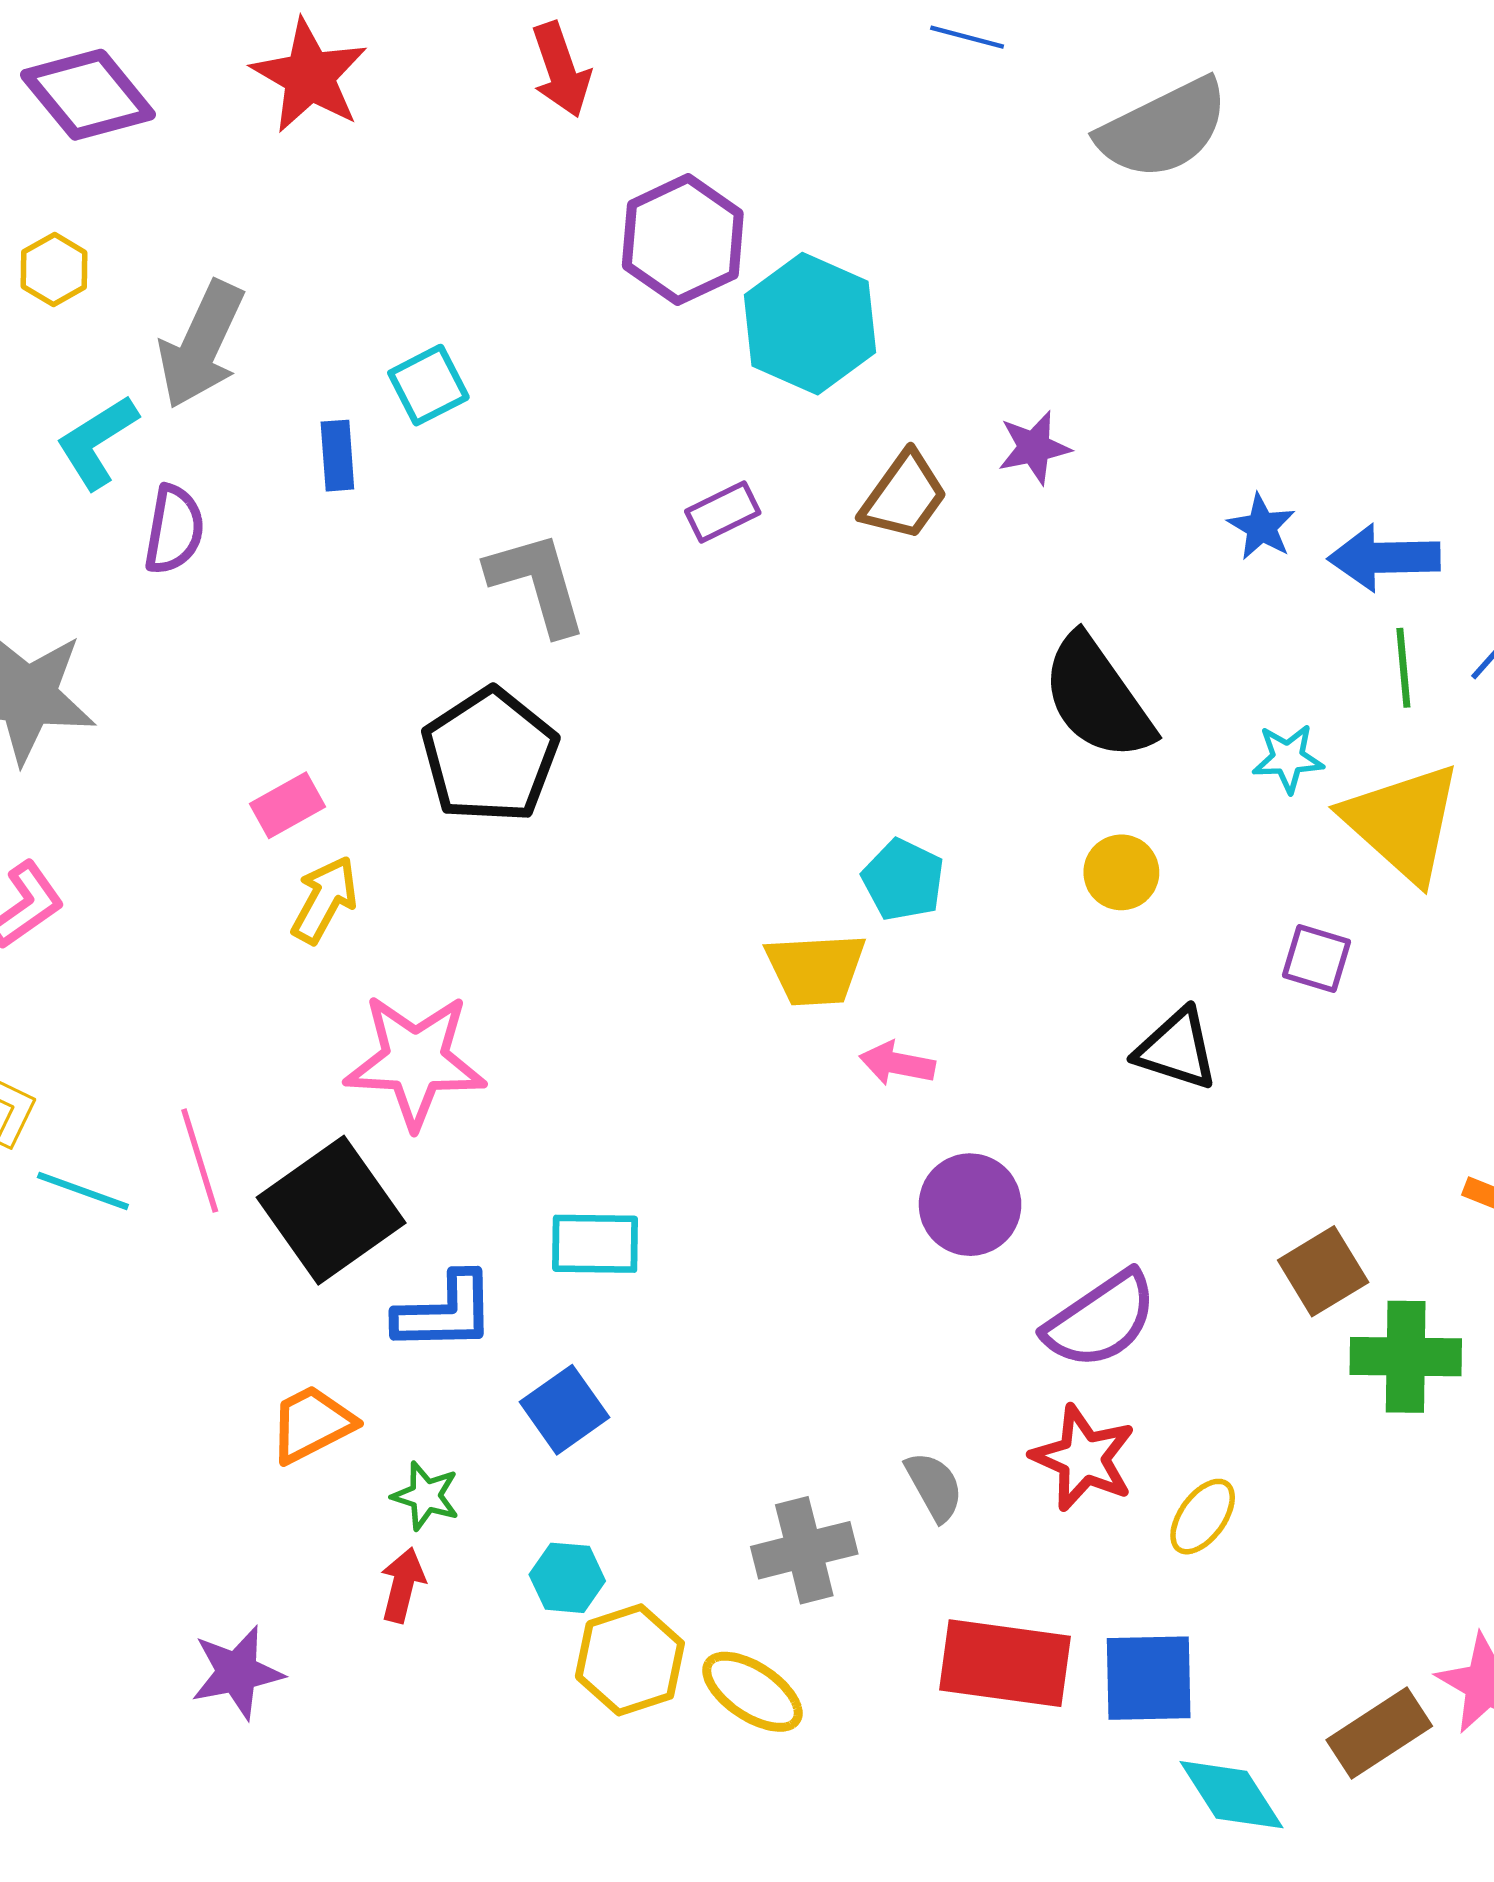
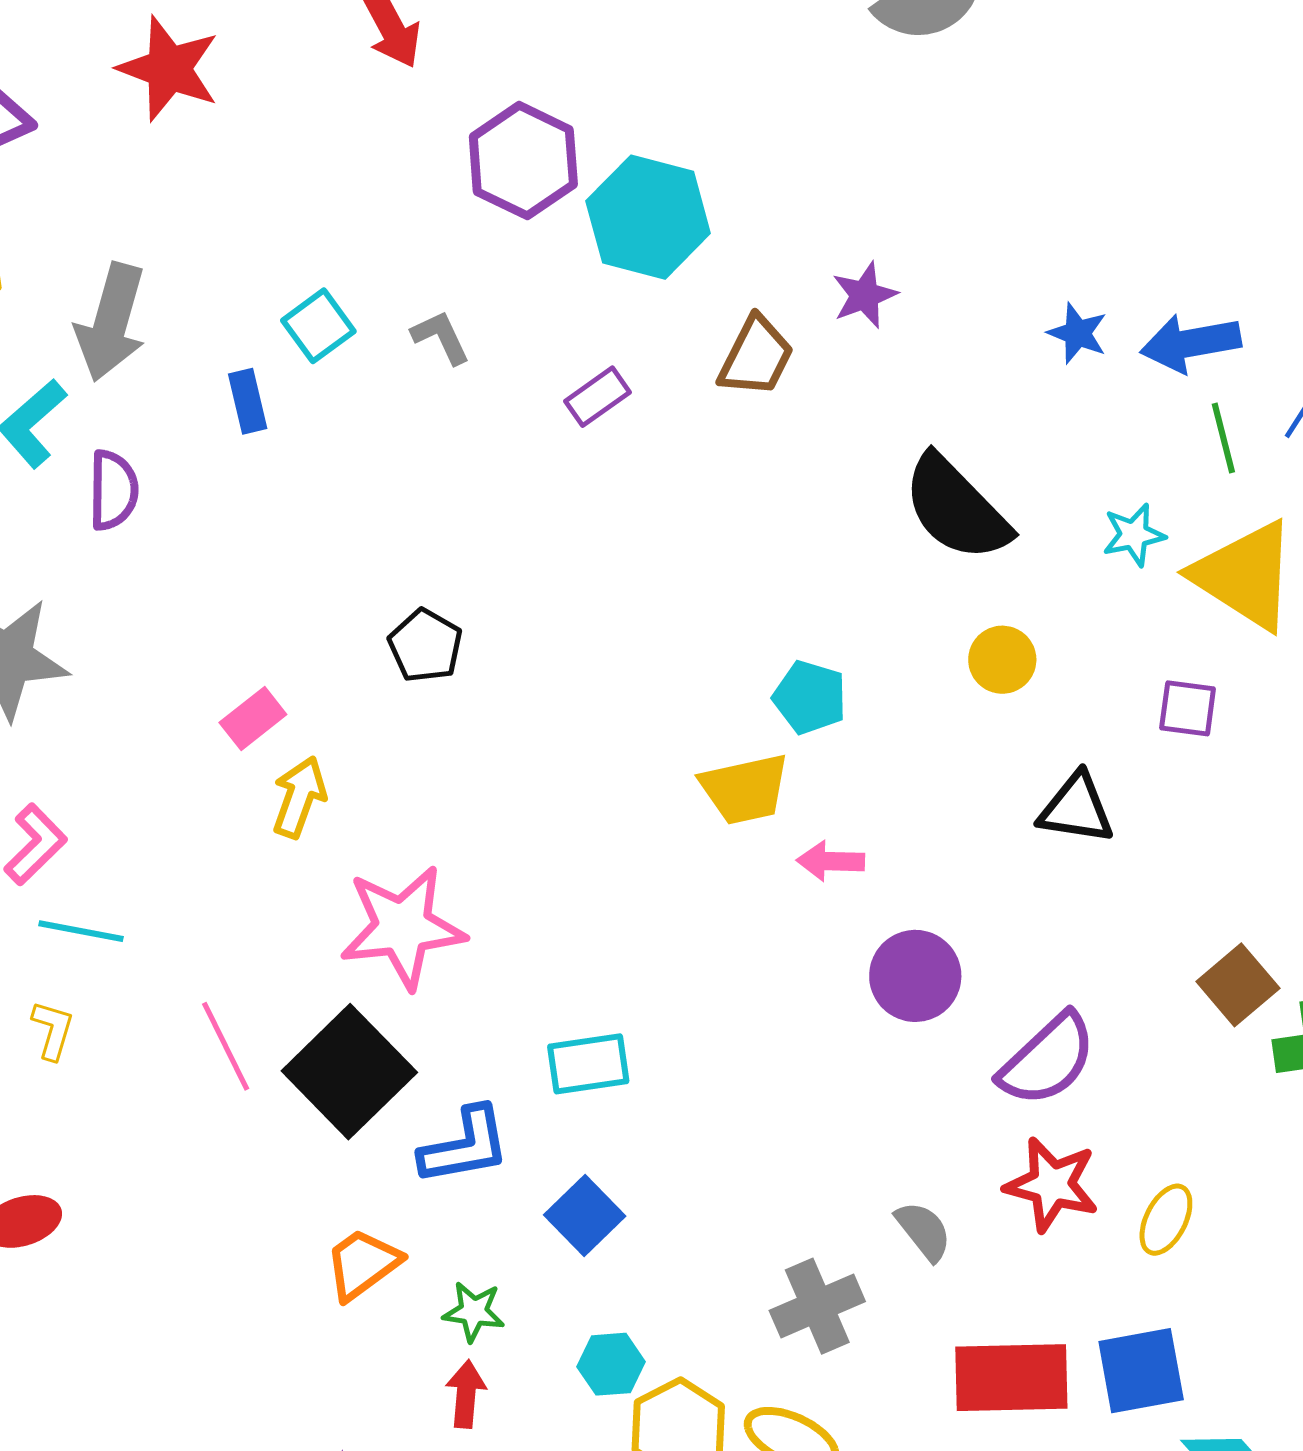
gray L-shape: (537, 583) -> (441, 337), moved, size x0.6
black pentagon: (490, 756) -> (425, 646), size x0.6
cyan line: (83, 1191) -> (81, 931), moved

